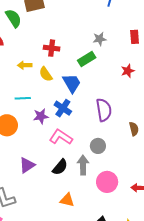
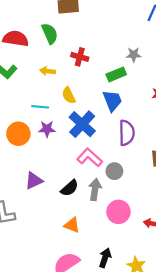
green semicircle: (13, 18) -> (50, 34), moved
yellow semicircle: (46, 74) -> (69, 95), moved
blue trapezoid: (72, 83) -> (112, 101), moved
blue cross: (63, 108) -> (82, 124), size x1.4
purple star: (41, 116) -> (47, 129), moved
pink L-shape: (61, 137) -> (90, 157), moved

